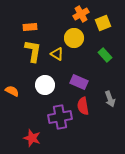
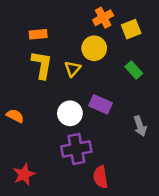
yellow triangle: (57, 54) -> (72, 69), turned 40
white circle: (45, 85) -> (70, 113), moved
red semicircle: (83, 106) -> (101, 177), moved
red star: (32, 138) -> (24, 174), moved, turned 30

